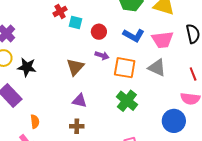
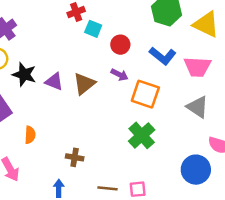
gray triangle: (157, 68) -> (198, 107), moved
purple triangle: (80, 101) -> (54, 82), moved
orange semicircle: (35, 122) -> (30, 135), moved

